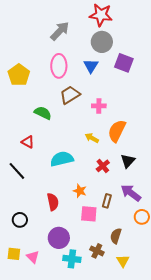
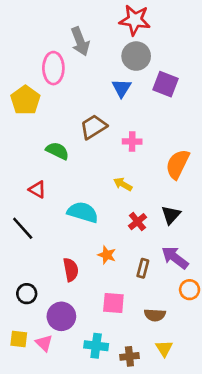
gray arrow: (60, 31) -> (80, 41), turned 115
pink ellipse: (59, 66) -> (53, 68), moved
orange semicircle: (117, 131) -> (178, 164), moved
cyan semicircle: (62, 159) -> (83, 212), turned 30
pink square: (89, 214) -> (113, 303), moved
brown semicircle: (116, 236) -> (155, 315), turned -105
purple circle: (59, 238) -> (61, 316), moved
brown cross: (97, 251) -> (129, 356), moved, turned -32

